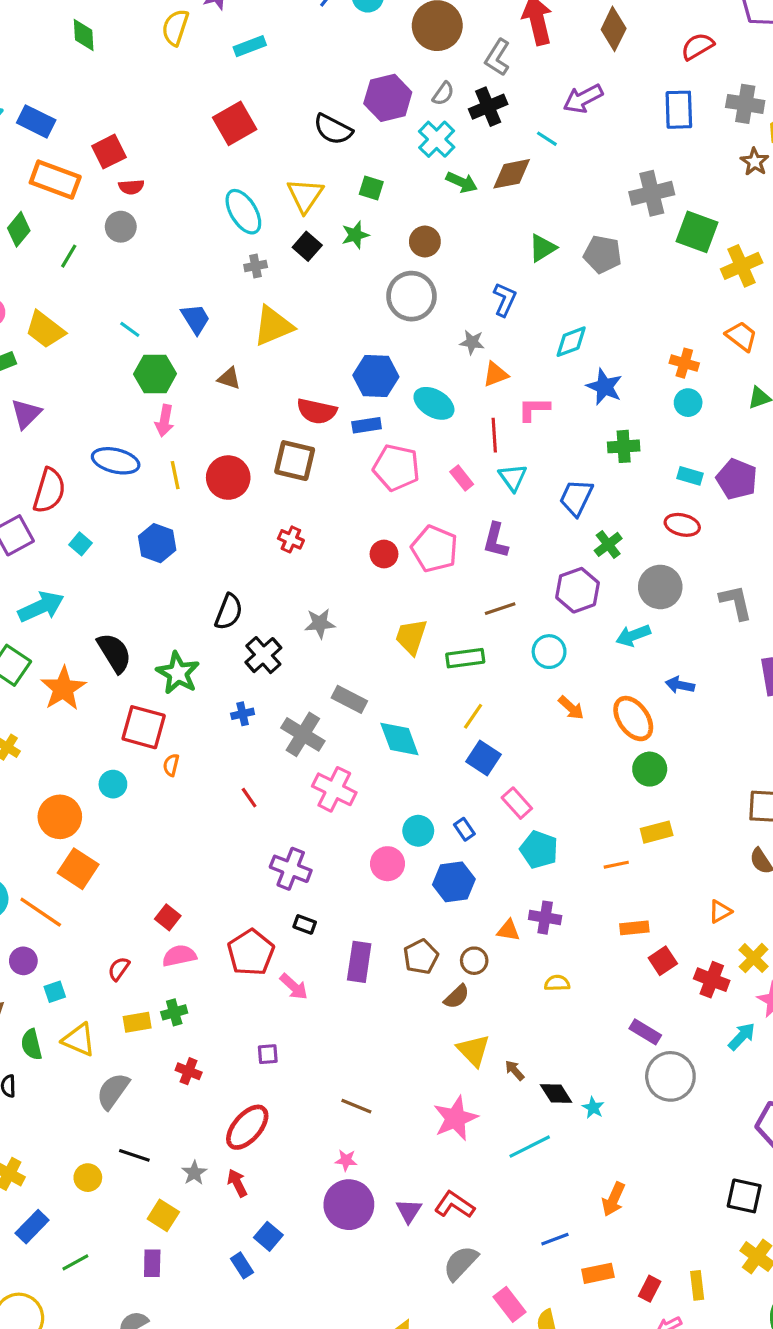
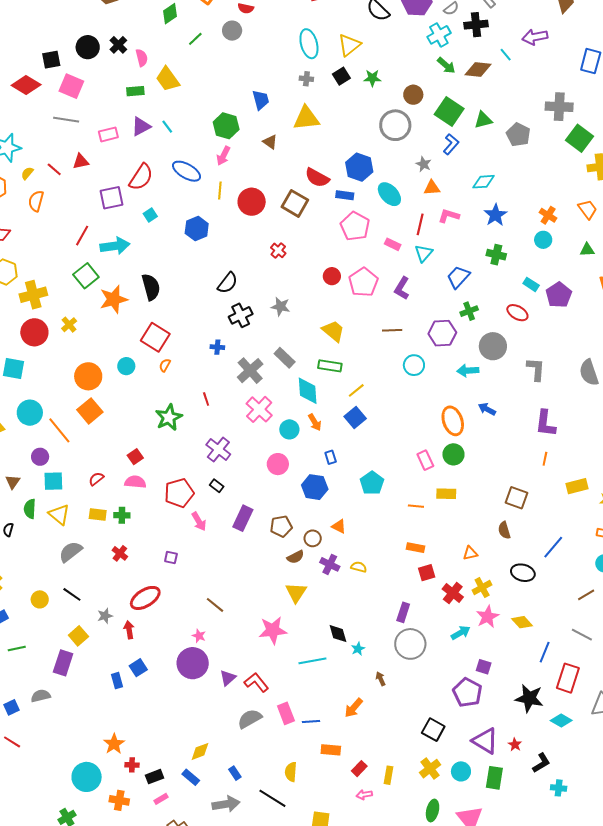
green square: (371, 188) -> (449, 111), moved, size x1.8
cyan line: (130, 329) -> (167, 127), moved
pink rectangle: (462, 478) -> (393, 244), turned -42
yellow trapezoid: (411, 637) -> (333, 331), turned 95
green rectangle: (465, 658) -> (330, 366), moved
green star: (178, 673) -> (169, 417), moved
orange arrow: (571, 708) -> (315, 422), moved
pink rectangle: (517, 803) -> (425, 460), moved
cyan circle: (418, 831) -> (289, 429), moved
purple cross: (545, 918) -> (330, 564), moved
cyan square: (55, 992) -> (53, 481), size x1.5
purple rectangle: (645, 1032) -> (403, 612), turned 60
brown arrow: (515, 1070) -> (381, 679), moved
purple rectangle: (152, 1263) -> (63, 663), size x1.4
pink rectangle: (509, 1304) -> (286, 713), moved

